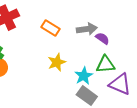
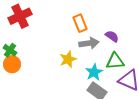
orange rectangle: (50, 28) -> (80, 23), moved, turned 36
gray arrow: (87, 29) -> (89, 43), moved

